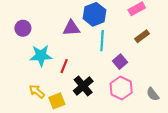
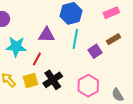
purple triangle: (71, 28) -> (47, 35), moved
purple square: (120, 62) -> (95, 51), moved
yellow square: (57, 101) -> (31, 80), moved

